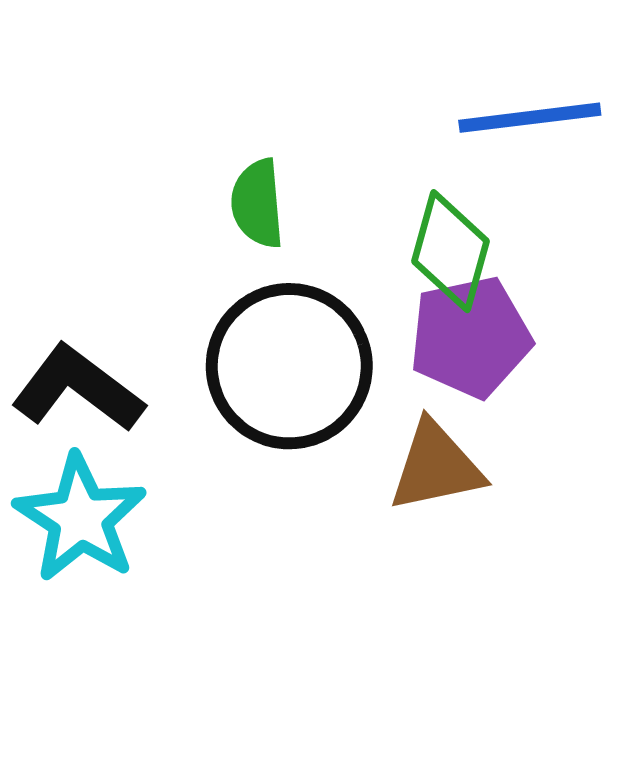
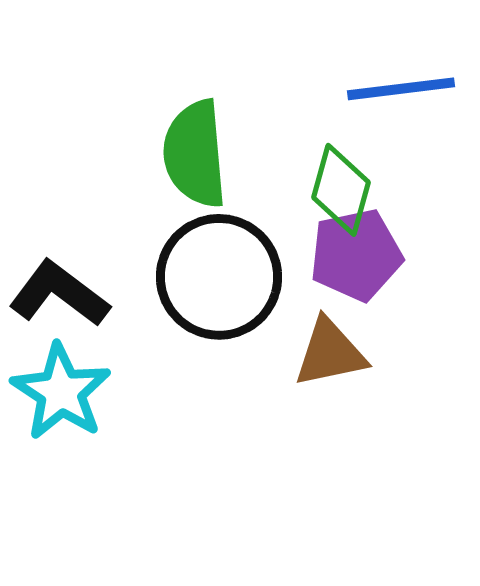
green semicircle: (258, 204) -> (195, 154), size x1.6

